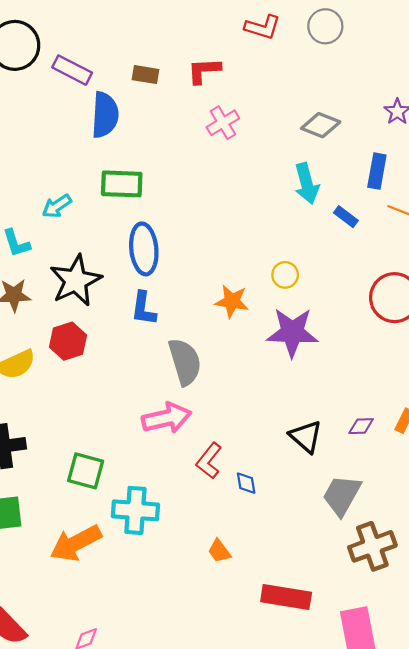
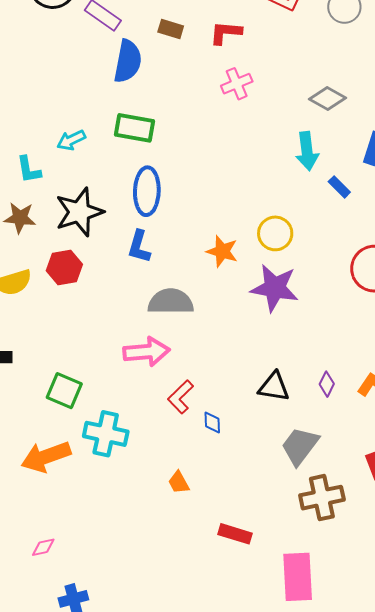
yellow circle: (285, 275) -> (275, 233), size x1.4
gray semicircle: (185, 362) -> (171, 302), turned -81
purple diamond: (361, 426) -> (327, 384), turned -70
black triangle: (306, 437) -> (274, 387), turned -40
red rectangle: (286, 597) -> (235, 534), size x0.7

